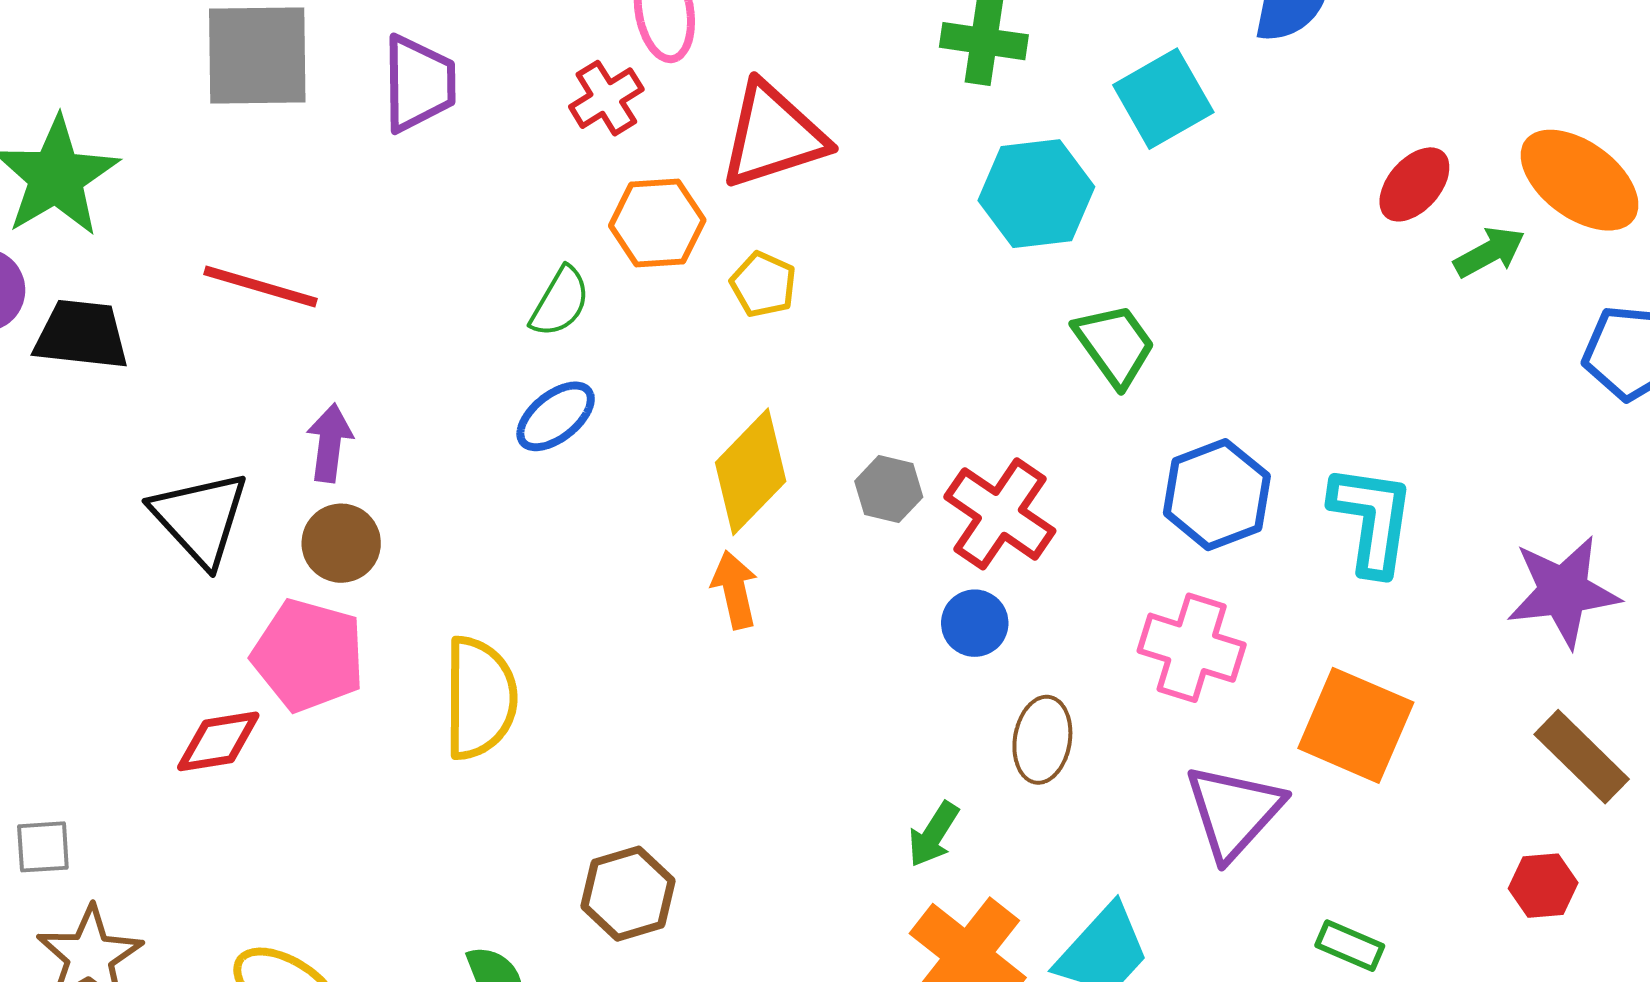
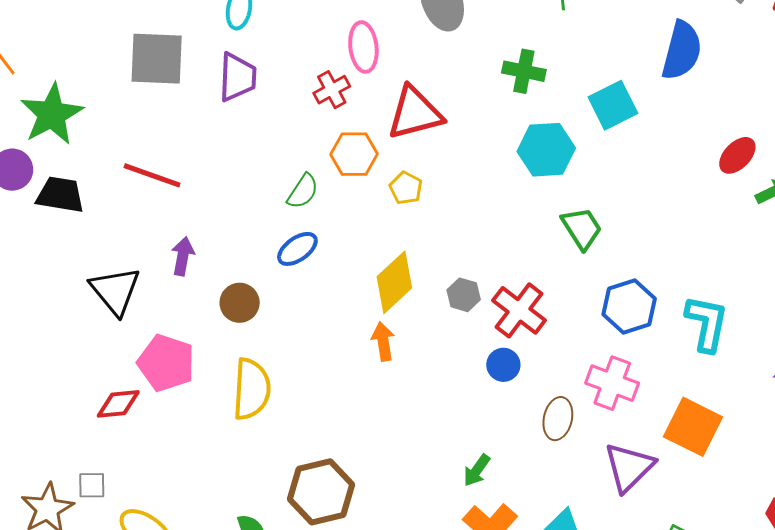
brown circle: (341, 543) -> (240, 303), moved
brown ellipse: (1042, 740) -> (558, 419), moved
gray square: (43, 847) -> (92, 485), moved
brown hexagon: (628, 894) -> (321, 492), size x1.4

